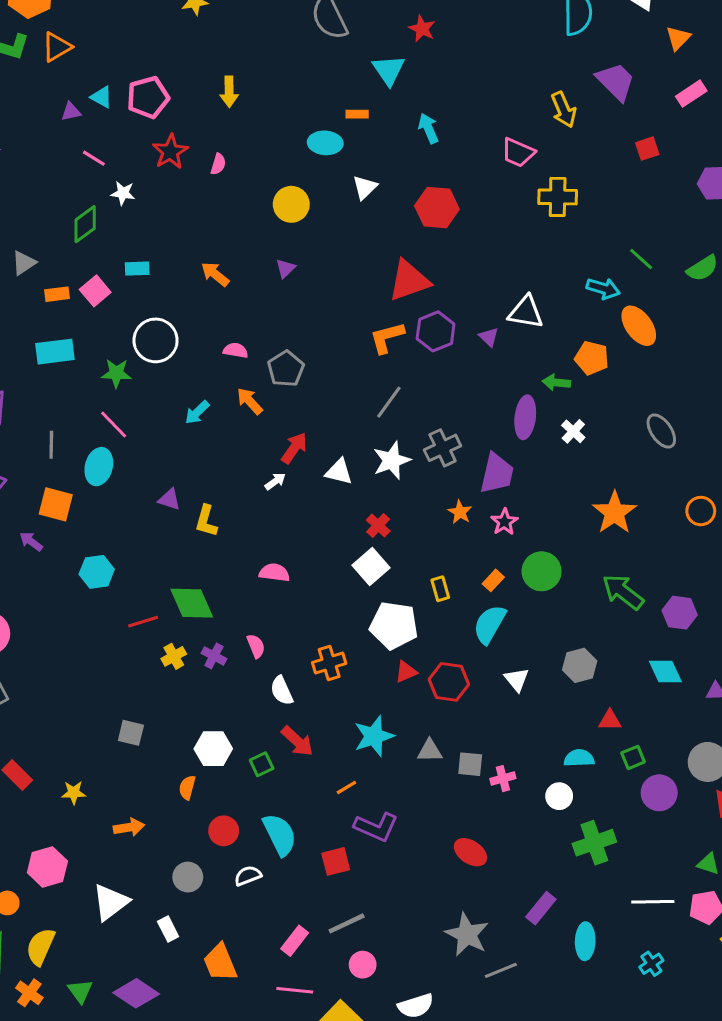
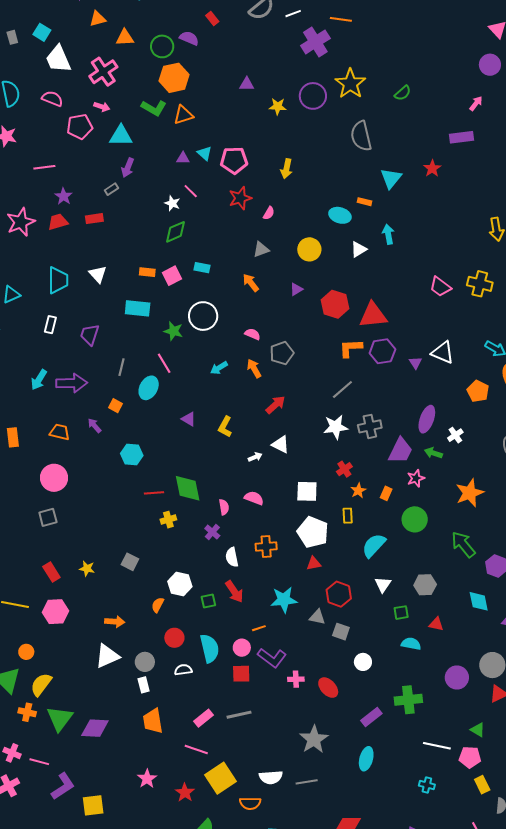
red star: (422, 29) -> (432, 168), moved
cyan arrow: (428, 128) -> (388, 234), moved
pink trapezoid: (518, 153) -> (440, 287), moved
white star: (123, 193) -> (172, 203), moved
red hexagon: (437, 208) -> (335, 304), moved
gray triangle: (24, 263) -> (261, 250), moved
green arrow: (556, 382) -> (433, 453), moved
white triangle: (339, 472) -> (281, 444), moved
white arrow: (275, 481) -> (255, 457), moved
orange square: (56, 504) -> (116, 406), size x0.6
orange star: (460, 512) -> (358, 491), moved
yellow L-shape: (206, 521) -> (225, 427), moved
pink star: (504, 522) -> (416, 478), moved
red cross: (378, 525) -> (344, 469), moved
white square: (371, 567) -> (307, 491), turned 30
pink semicircle: (274, 573) -> (254, 498), moved
orange rectangle: (493, 580) -> (386, 493), moved, turned -32
pink semicircle: (256, 646) -> (224, 507), moved
purple cross: (214, 656) -> (212, 532), moved
red hexagon: (449, 682) -> (339, 594), moved
green square: (633, 757) -> (401, 613), moved
pink cross: (503, 779) -> (296, 679), moved
yellow star: (74, 793) -> (87, 569), moved
white circle: (559, 796) -> (363, 662), moved
pink hexagon: (47, 867) -> (55, 612), moved
white triangle: (111, 902) -> (107, 656), moved
purple rectangle: (541, 908) -> (371, 717), moved
white rectangle: (168, 929) -> (144, 685), moved
cyan ellipse: (585, 941) -> (366, 759), moved
cyan cross: (651, 964) -> (427, 785), turned 35
pink circle: (363, 965) -> (242, 648), moved
gray line: (501, 970) -> (307, 782), moved
green triangle: (80, 991) -> (60, 719), size x1.6
orange cross: (29, 993) -> (27, 712), turned -36
purple diamond: (136, 993) -> (95, 728), turned -44

